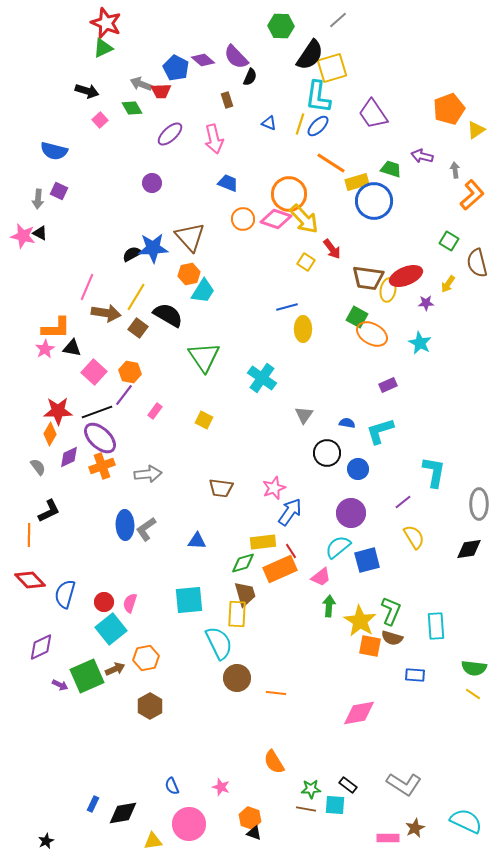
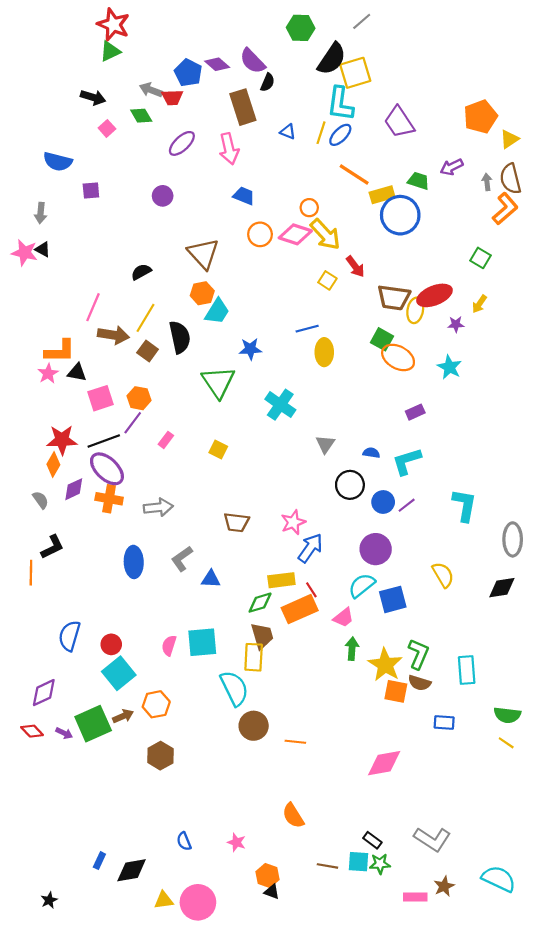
brown rectangle: (227, 100) -> (243, 107), size x2.0
purple arrow: (422, 156) -> (452, 167), turned -40
purple square: (59, 191) -> (91, 191), moved, turned -30
orange circle: (289, 194) -> (309, 208), size x0.5
blue star: (153, 248) -> (250, 349), moved, size x0.7
brown semicircle: (477, 263) -> (510, 179), moved
black semicircle: (168, 315) -> (180, 337), turned 48
pink square: (94, 372) -> (101, 398), turned 30
orange cross: (102, 466) -> (109, 499), turned 30
purple line: (403, 502) -> (407, 505), moved
gray L-shape: (146, 529) -> (182, 559), moved
red diamond: (30, 580) -> (32, 731), moved, size x0.7
pink semicircle: (130, 603) -> (169, 645), moved
green star: (311, 789) -> (380, 864), moved
pink circle: (189, 824) -> (198, 902), moved

